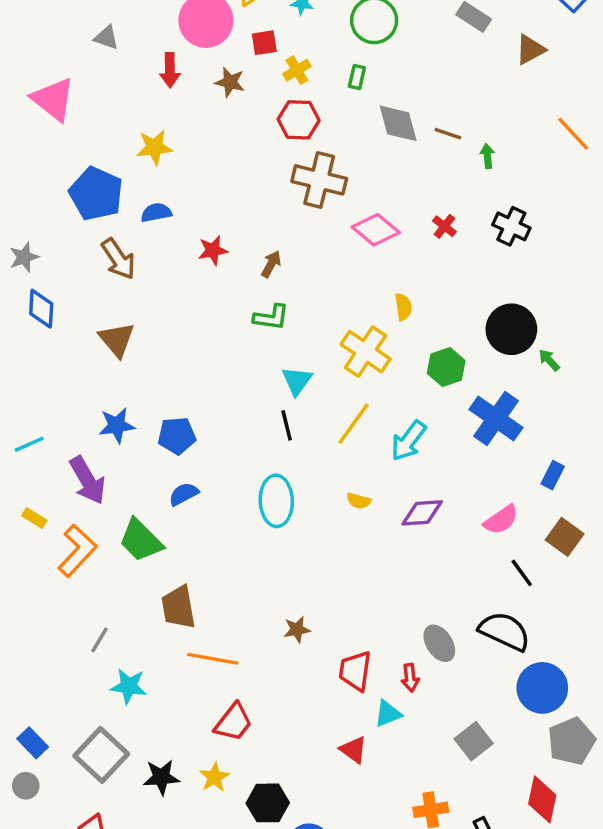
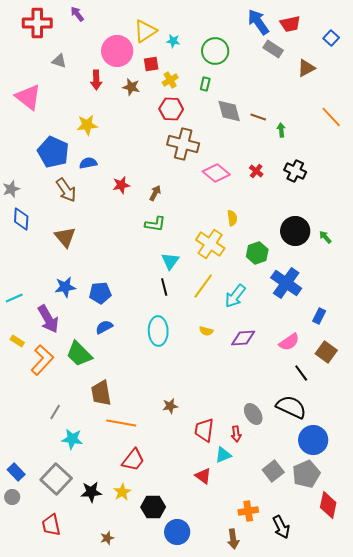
green arrow: (549, 360) -> (325, 237), moved
gray pentagon: (571, 741) -> (306, 474), moved
red diamond: (542, 799) -> (328, 505), moved

